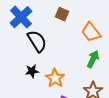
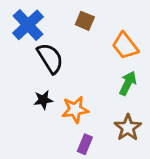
orange star: (55, 78) -> (75, 110), turned 30

